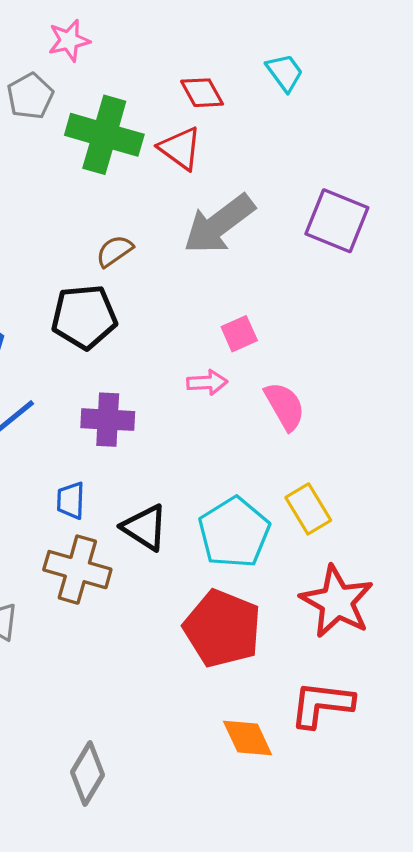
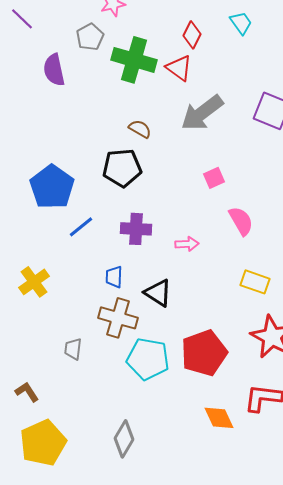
red diamond: (202, 93) -> (192, 35), turned 56
brown semicircle: (114, 251) -> (140, 129), turned 65
pink arrow: (207, 383) -> (187, 244), moved
yellow rectangle: (308, 509) -> (255, 282), turned -40
cyan pentagon: (234, 532) -> (148, 359), moved, turned -30
red pentagon: (222, 629) -> (204, 353), turned 30

